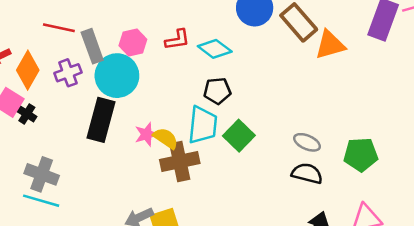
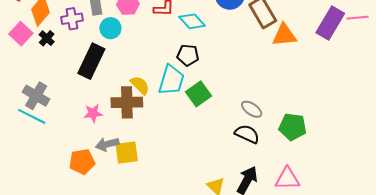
cyan circle: (117, 76) -> (110, 28), size x0.6
black cross: (27, 114) -> (47, 38), moved
pink star: (146, 134) -> (93, 113), moved
brown cross: (180, 161) -> (127, 102), moved

